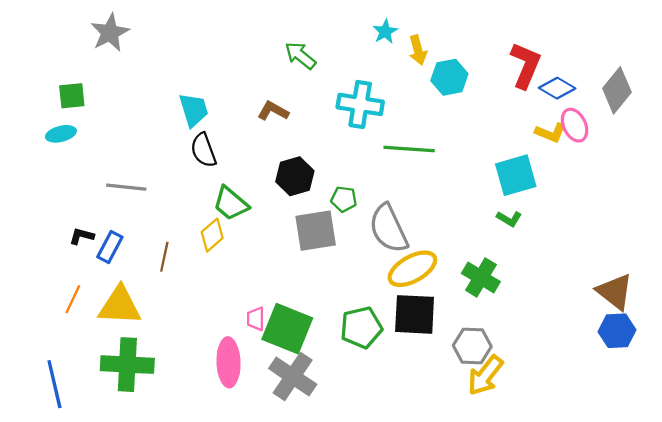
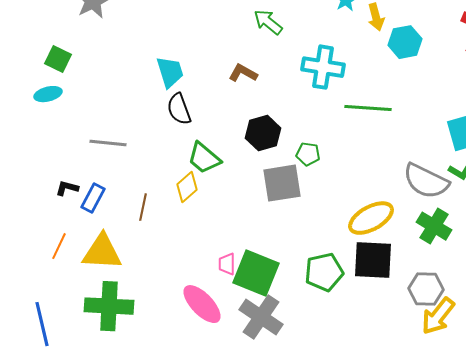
green square: (72, 96) -> (58, 59), turned 32
gray semicircle: (388, 228) -> (426, 181), moved, turned -39
pink ellipse: (229, 362) -> (202, 304), turned -42

